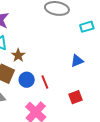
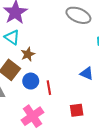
blue triangle: (77, 61) -> (87, 74), turned 32

